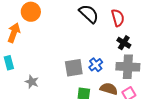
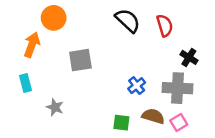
black cross: (124, 43) -> (189, 57), moved
gray square: (74, 68) -> (80, 60), moved

